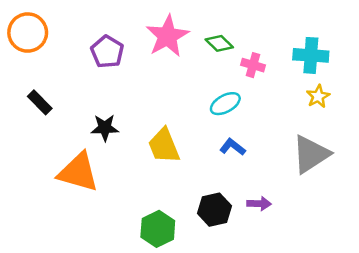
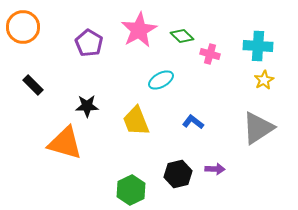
cyan ellipse: (225, 104) -> (161, 80), moved

